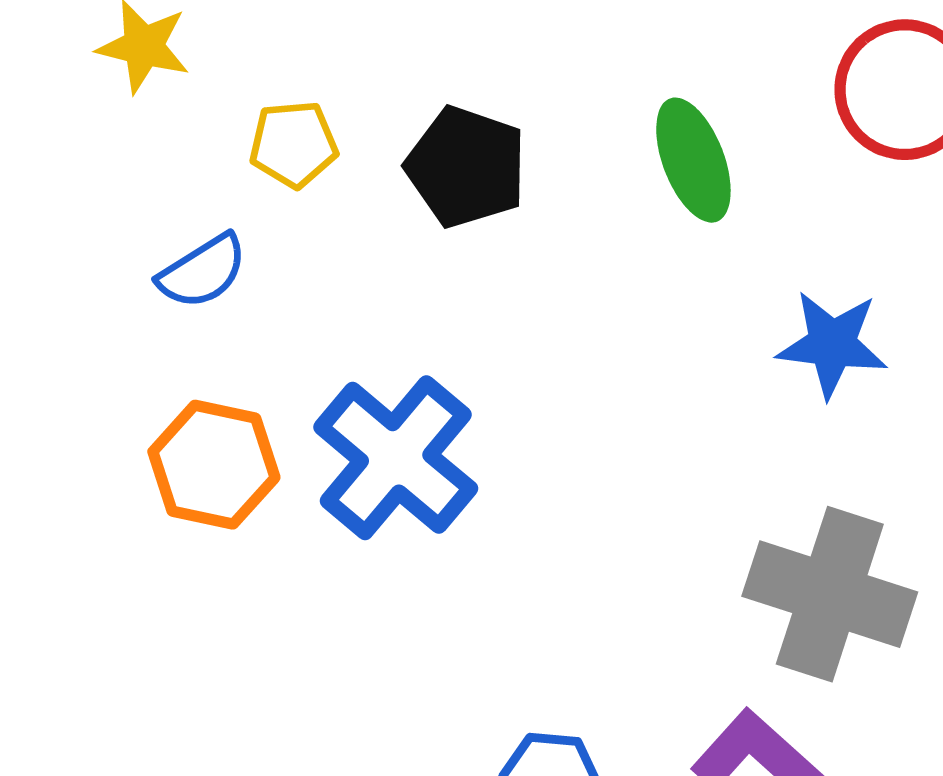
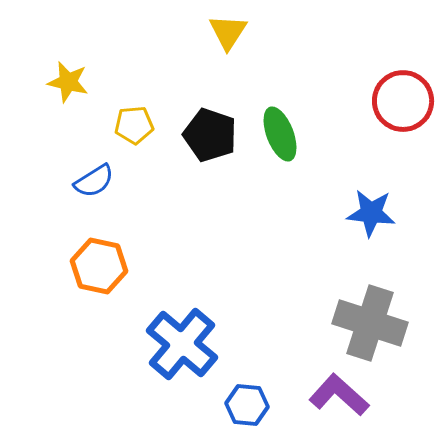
green ellipse: (693, 160) -> (280, 134), moved
blue cross: (396, 458) -> (182, 344), moved

